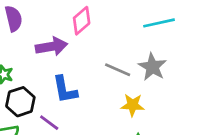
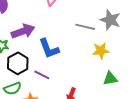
purple arrow: (51, 46) -> (23, 31), moved

